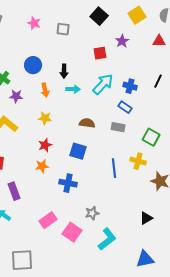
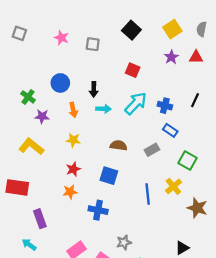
purple star: (122, 41) -> (171, 57), moved
red square: (100, 53) -> (133, 70), turned 32
blue rectangle: (125, 107) -> (170, 130), moved
gray rectangle: (118, 127) -> (152, 150), turned -40
yellow cross: (138, 161) -> (173, 186), turned 35

